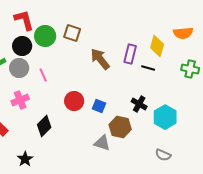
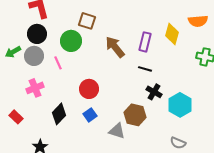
green circle: (45, 36) -> (71, 41), moved
black line: (148, 68) -> (145, 69), moved
blue square: (99, 106) -> (90, 115), moved, turned 32

